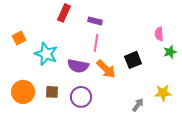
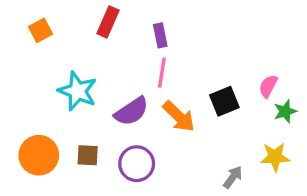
purple rectangle: (95, 21) -> (160, 35), turned 64
pink semicircle: (159, 34) -> (268, 86), moved, turned 32
orange square: (19, 38) -> (40, 30), moved
green star: (170, 52) -> (285, 111), moved
purple semicircle: (78, 66) -> (132, 111), turned -45

